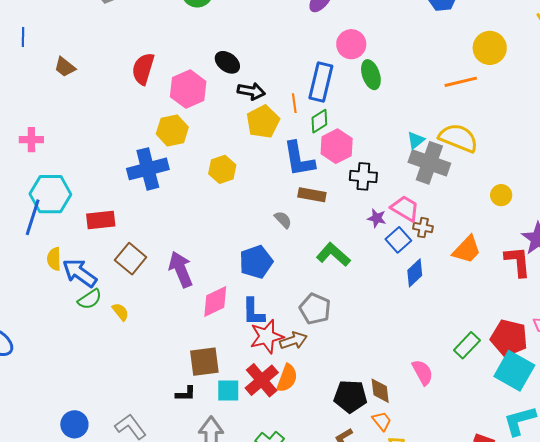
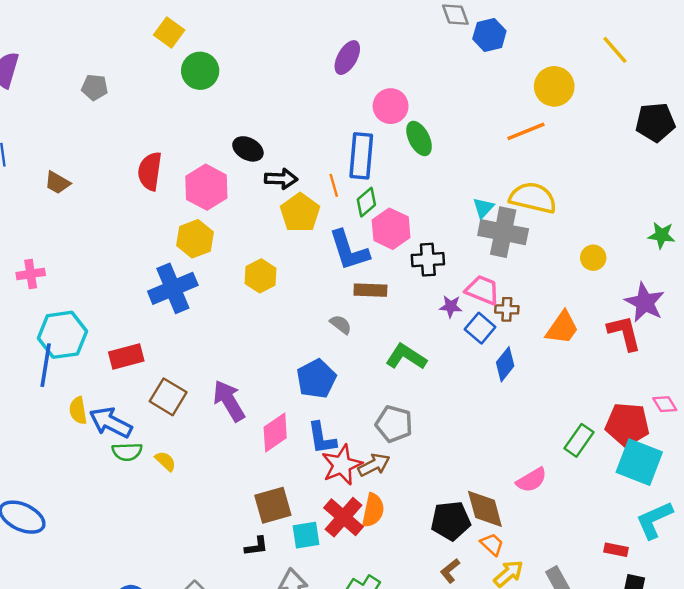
green semicircle: (90, 299) -> (127, 452), turned 40
pink semicircle: (423, 372) -> (532, 480), turned 96
brown diamond: (380, 391) -> (485, 509), size x1.4

